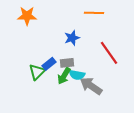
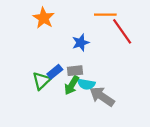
orange star: (27, 16) -> (44, 18), moved, turned 30
red line: (109, 53) -> (122, 31), moved

